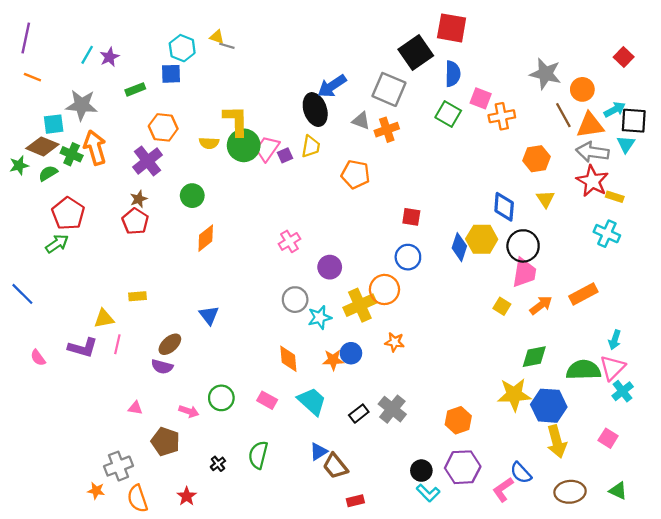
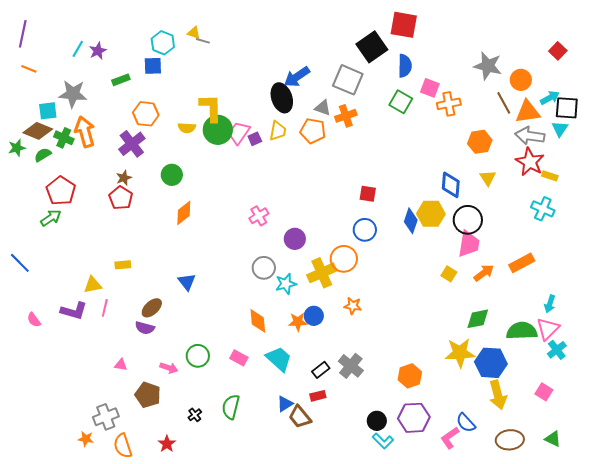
orange pentagon: (355, 174) -> (313, 131), moved
red rectangle: (355, 501) -> (318, 396), moved

